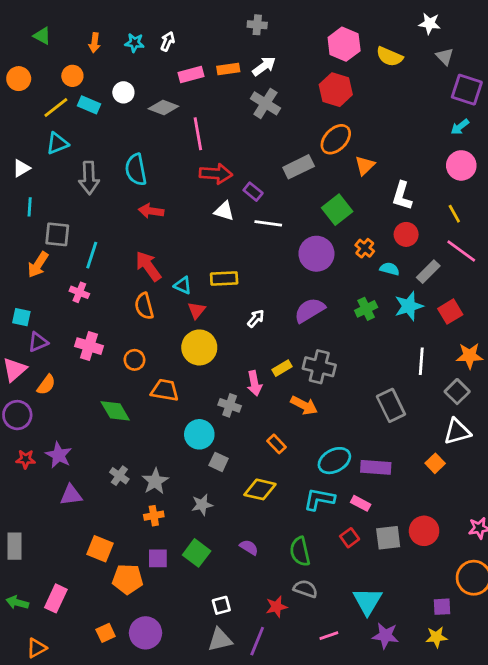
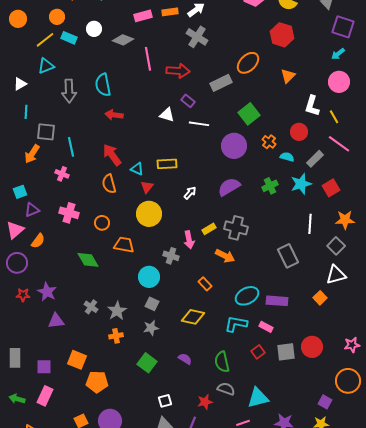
red hexagon: (336, 90) -> (282, 35), moved
orange triangle: (365, 165) -> (288, 76), moved
red arrow: (216, 174) -> (178, 71), moved
white L-shape: (402, 196) -> (312, 106), moved
cyan line: (92, 255) -> (71, 147), turned -30
cyan square: (21, 317) -> (20, 192), turned -32
gray square: (219, 462) -> (152, 304), moved
purple square: (158, 558) -> (44, 367), moved
cyan triangle: (367, 601) -> (258, 398), moved, turned 45
purple square: (442, 607) -> (325, 402), turned 32

